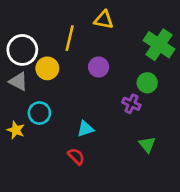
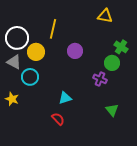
yellow triangle: (104, 20) -> (105, 16), moved
green cross: (159, 45) -> (121, 47), moved, size x0.6
cyan circle: (39, 113) -> (30, 77), moved

